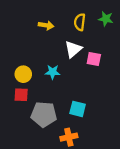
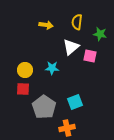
green star: (106, 19) -> (100, 34), moved
cyan square: (78, 109) -> (75, 102), turned -35
gray pentagon: (44, 114) -> (44, 107), turned 30

